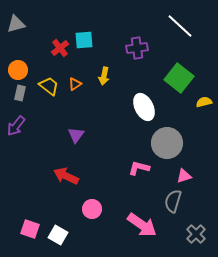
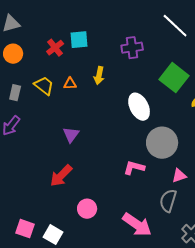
orange circle: (18, 70) -> (13, 54), moved
orange triangle: (75, 84) -> (70, 84), turned 32
red arrow: (66, 176) -> (61, 176), turned -70

